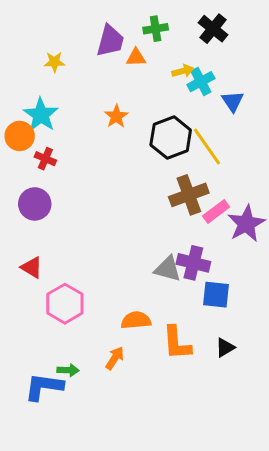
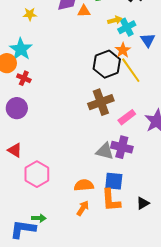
orange star: (116, 116) -> (123, 50), moved
brown cross: (189, 195) -> (101, 102), moved
pink rectangle: (216, 212) -> (127, 117), moved
blue square: (216, 295) -> (114, 181), moved
orange arrow: (115, 358) -> (83, 208), moved

